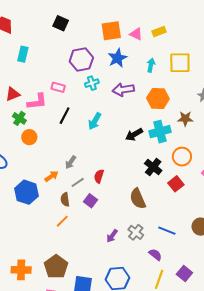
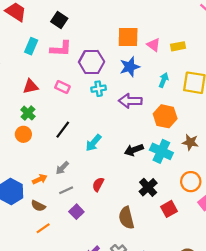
black square: (61, 23) -> (59, 20), moved
red triangle: (13, 94) -> (31, 87), moved
pink L-shape: (37, 102) -> (61, 49), moved
black line: (65, 116) -> (63, 130), moved
green cross: (19, 118) -> (28, 113), moved
cyan arrow: (95, 121) -> (93, 143), moved
cyan cross: (160, 132) -> (161, 151), turned 30
orange circle: (182, 157) -> (191, 182), moved
red semicircle: (99, 176) -> (98, 184), moved
brown semicircle: (65, 200) -> (38, 206), moved, turned -64

